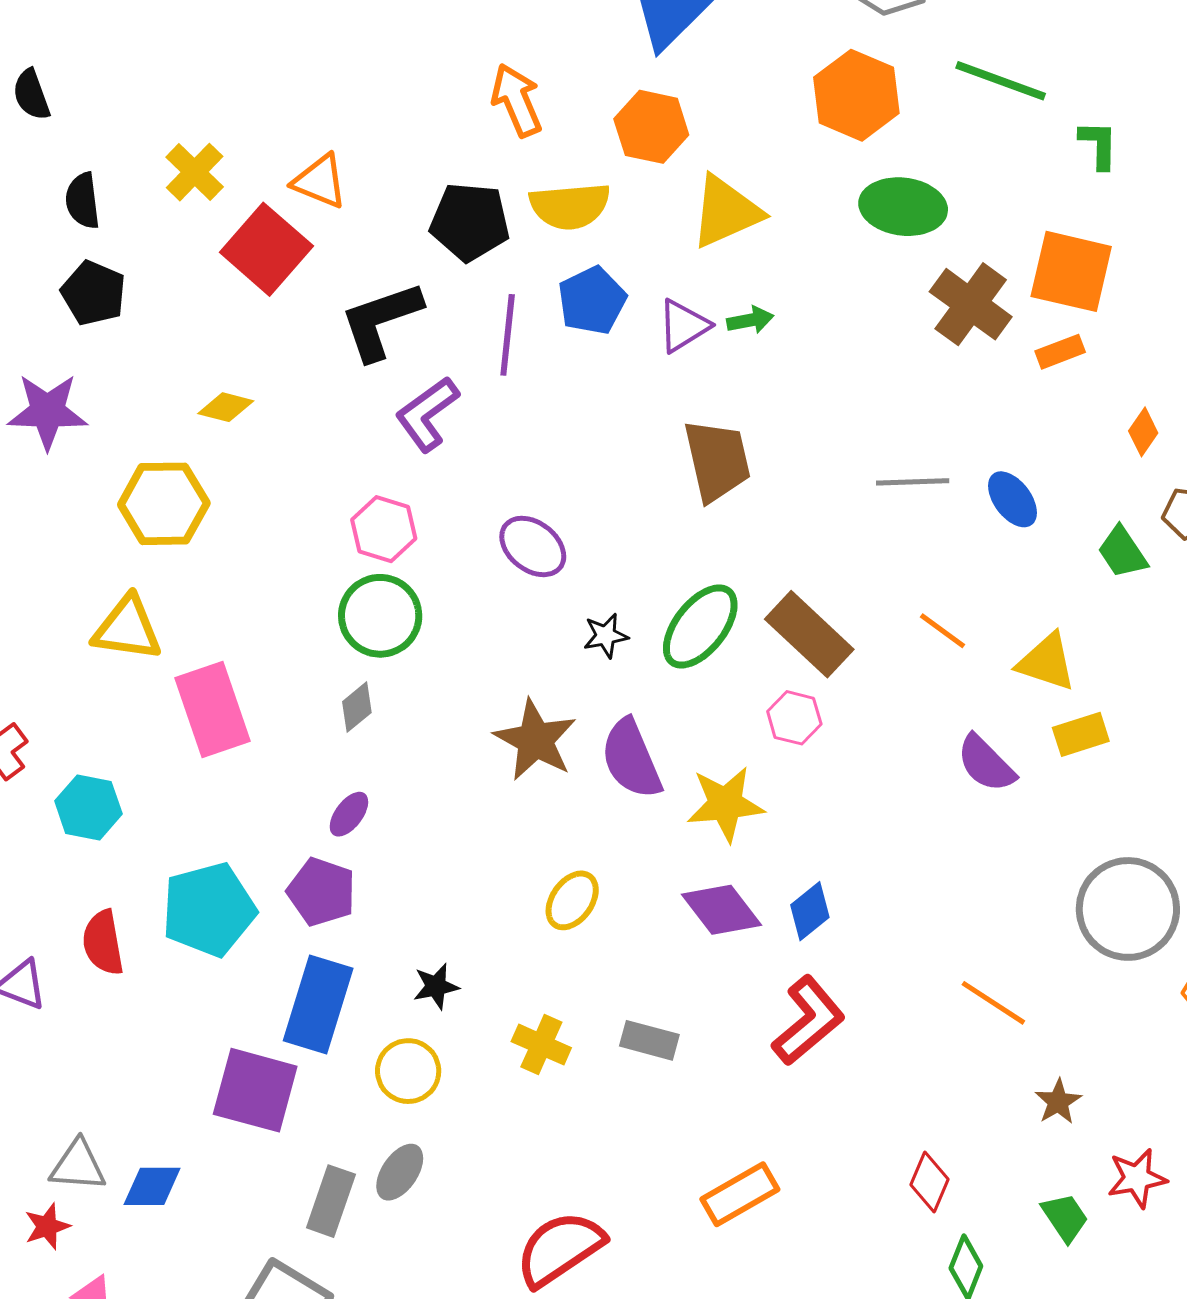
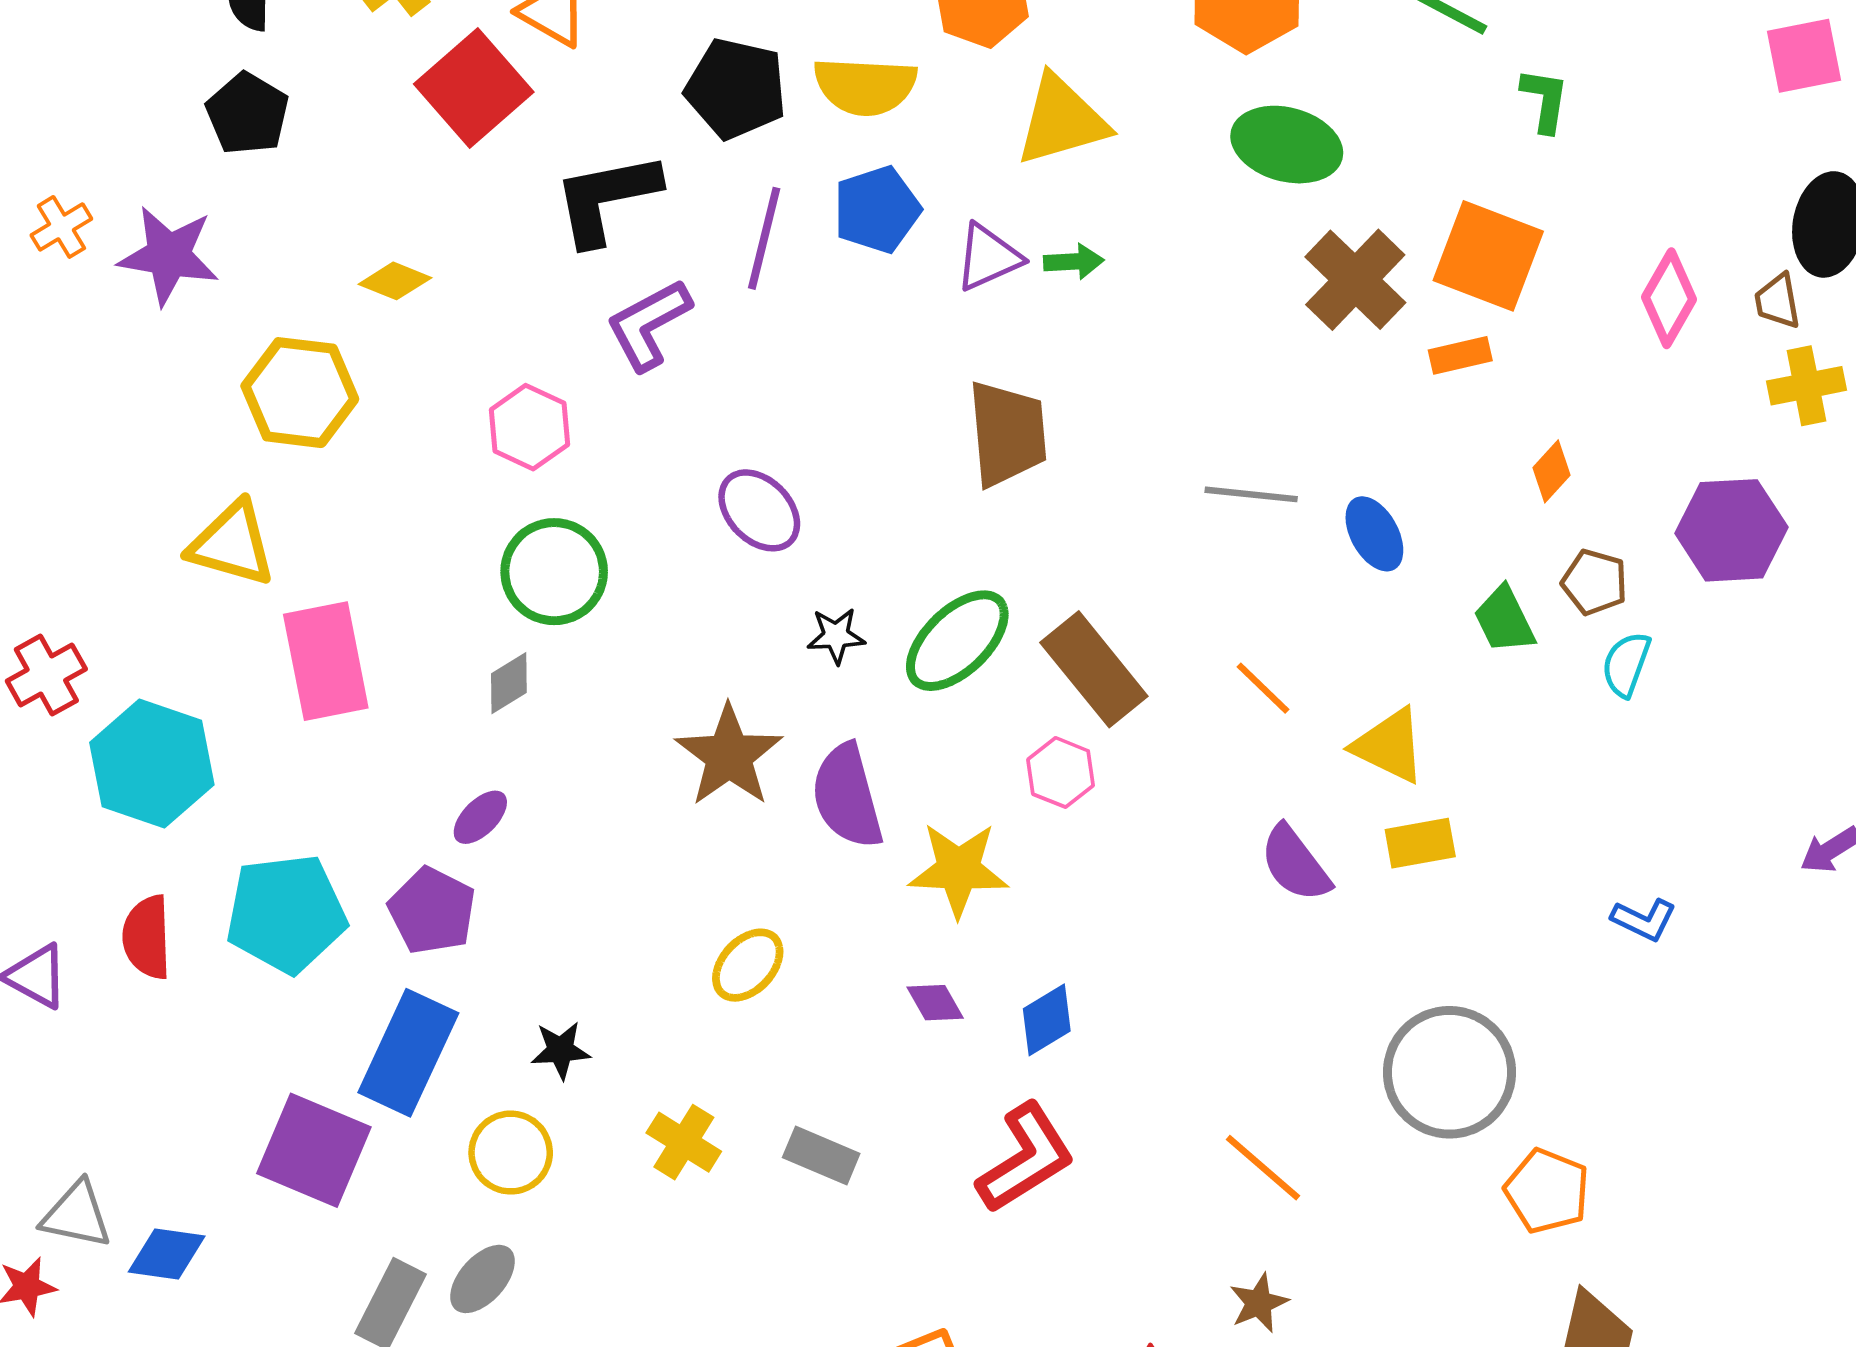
pink hexagon: (384, 529) -> (529, 427), moved
cyan hexagon: (88, 807) -> (152, 764), size x1.5
purple diamond: (721, 910) -> (935, 1003), size x0.6
brown star: (1058, 1102) -> (1259, 1303), moved

